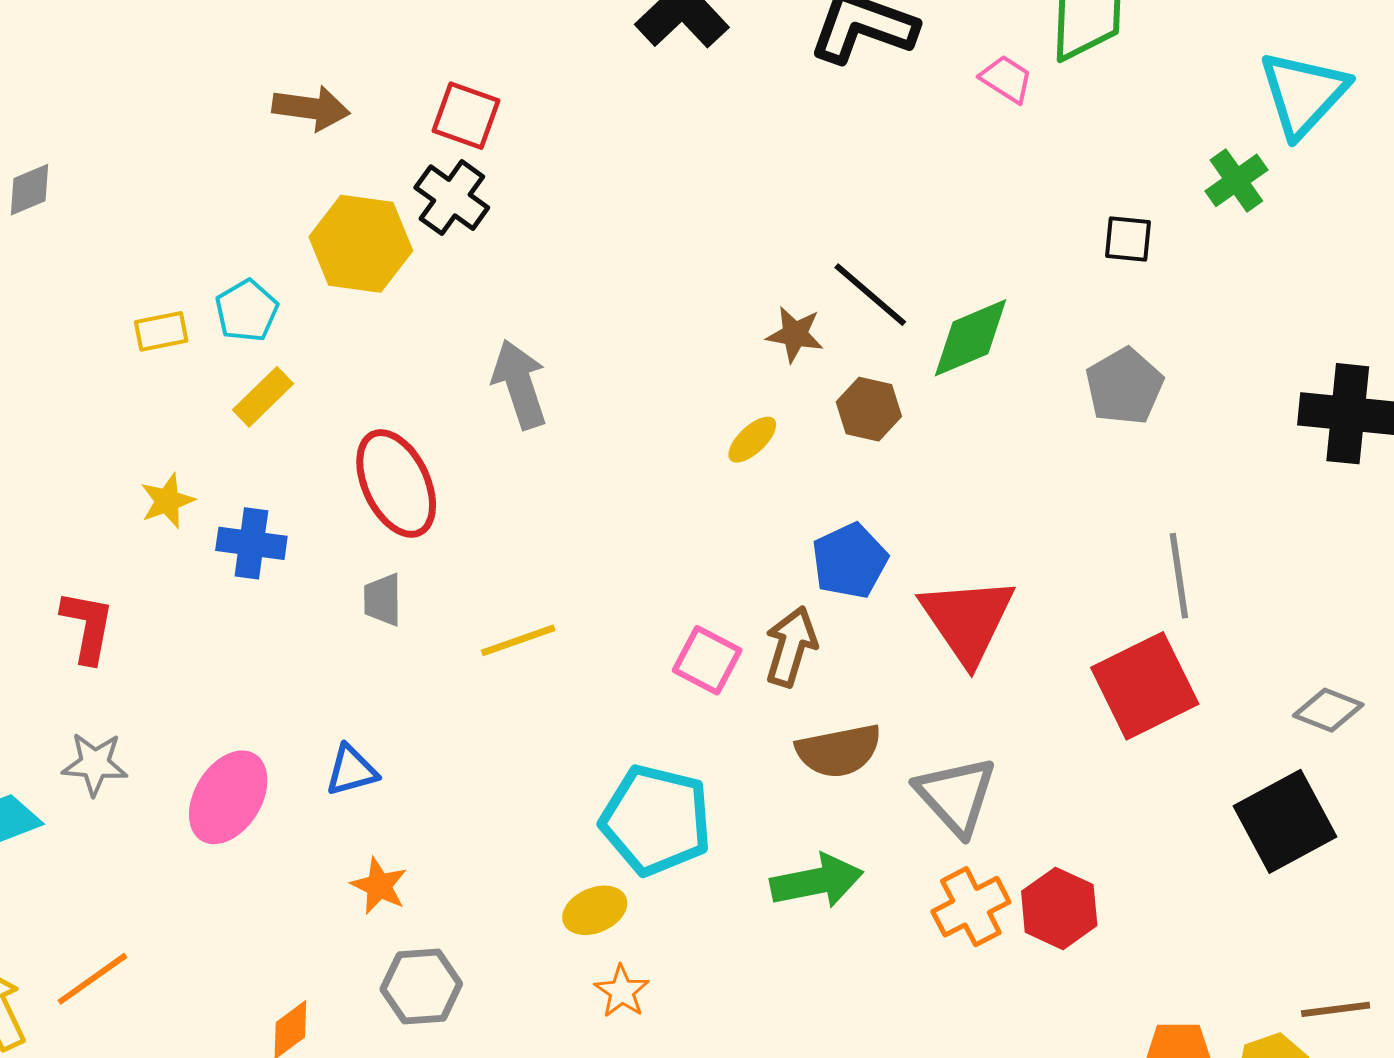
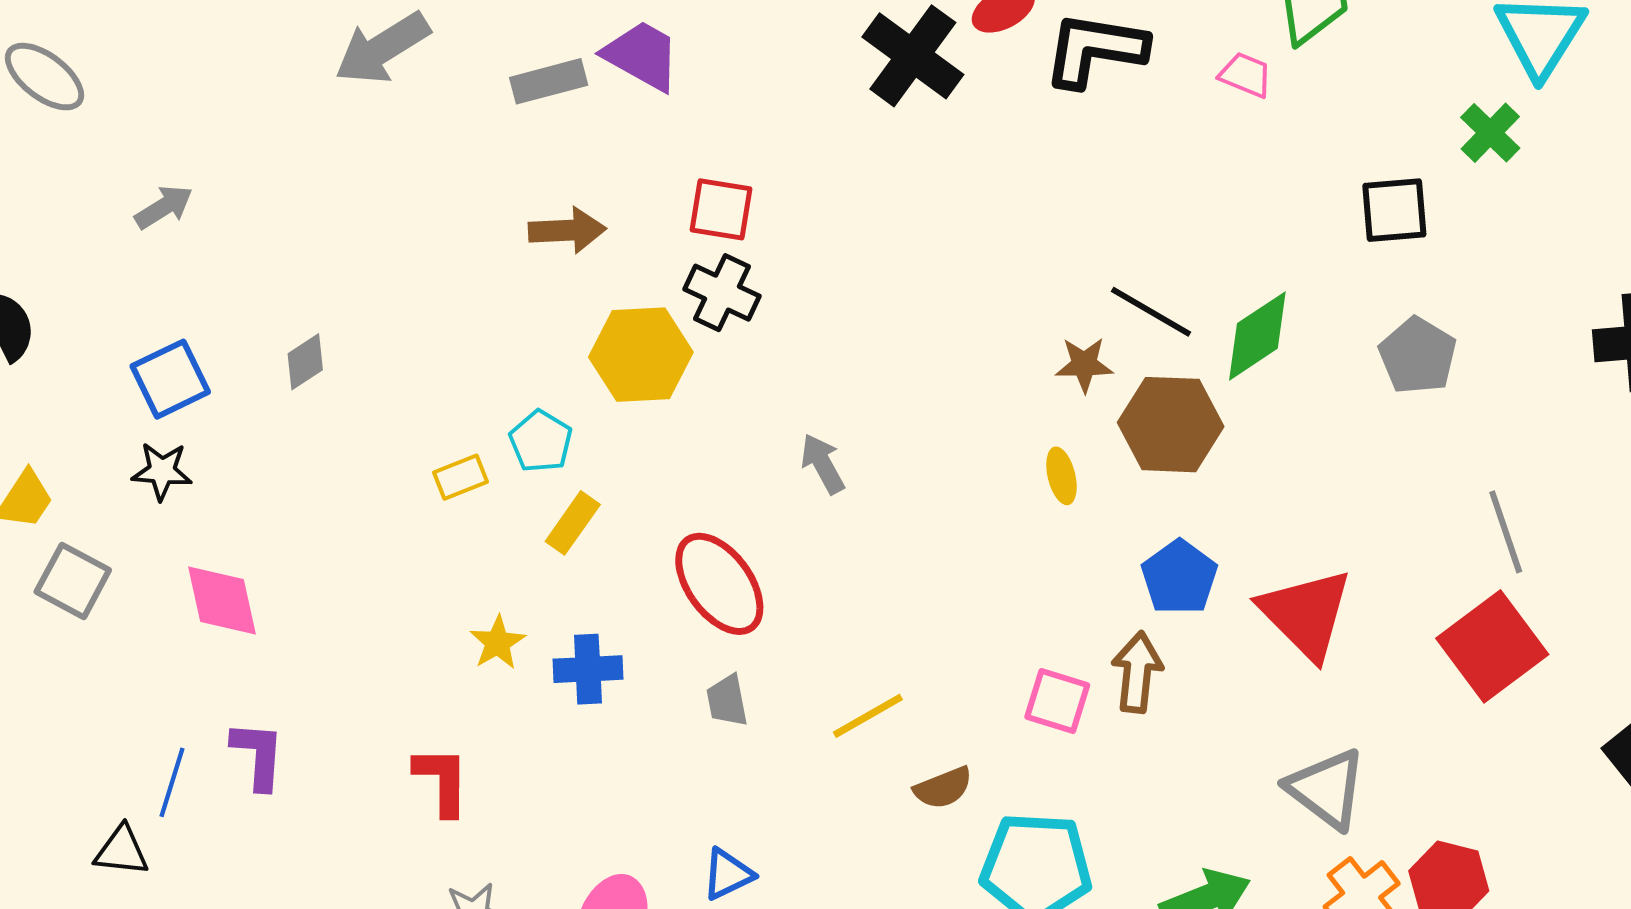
black square: (1128, 239) -> (1394, 210), size x1.4
gray arrow: (520, 384) -> (823, 464), size x0.7
brown hexagon: (869, 409) -> (1171, 425), size x1.6
yellow ellipse: (752, 440) -> (1061, 476), turned -50
brown semicircle: (839, 751) -> (943, 788), moved, size x0.7

